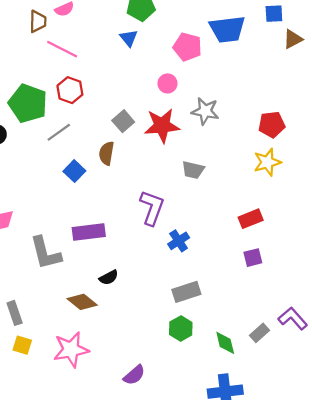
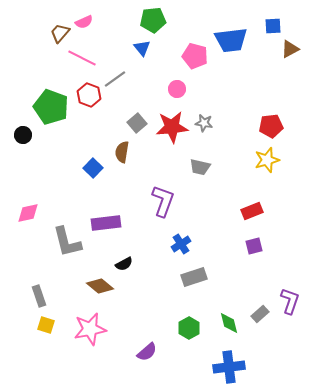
brown trapezoid: (38, 21) -> (60, 33), turned -140
gray star: (205, 111) -> (204, 123), moved, size x0.7
gray line: (59, 132) -> (115, 79), moved
blue cross: (179, 241) -> (181, 244), moved
purple L-shape: (293, 318) -> (290, 301), turned 60
green hexagon: (181, 328) -> (189, 328), moved

